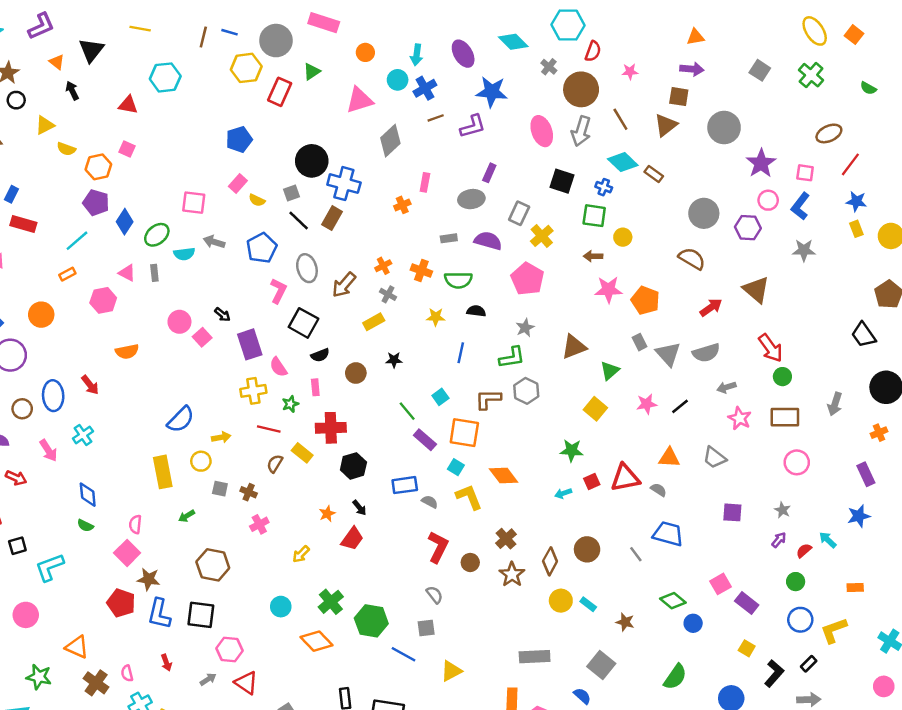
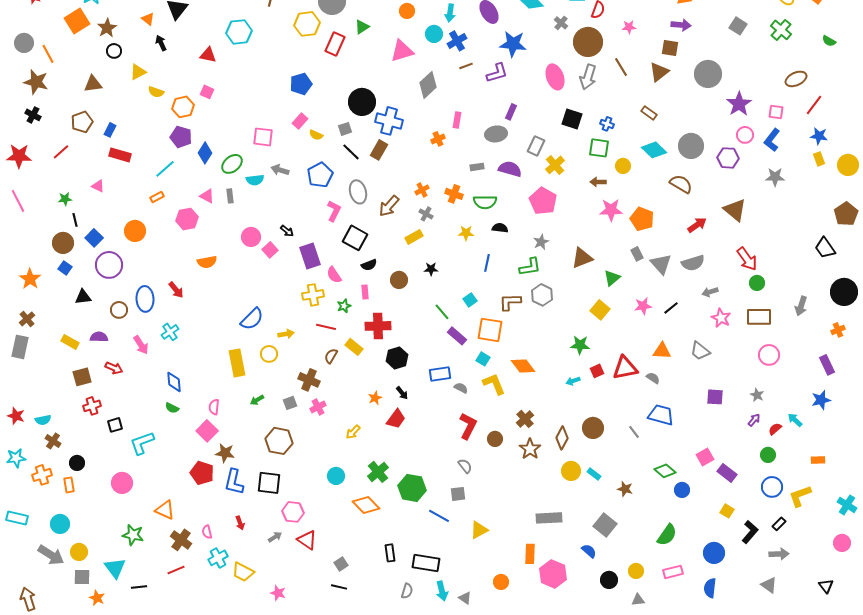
cyan diamond: (623, 162) -> (654, 150), moved
gray square: (220, 489) -> (290, 403), moved, turned -32
brown cross: (249, 492) -> (309, 380), size x1.5

